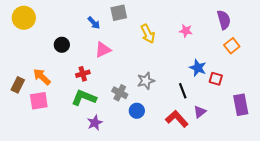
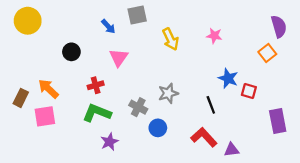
purple semicircle: (224, 20) -> (279, 26), moved
pink triangle: (103, 50) -> (119, 58), turned -30
purple triangle: (200, 112) -> (232, 150), moved, turned 32

